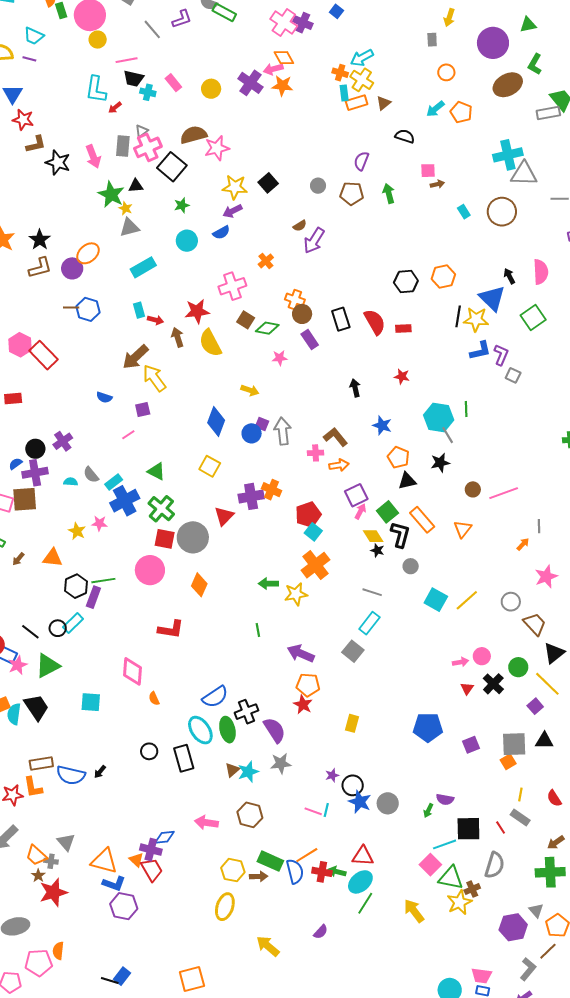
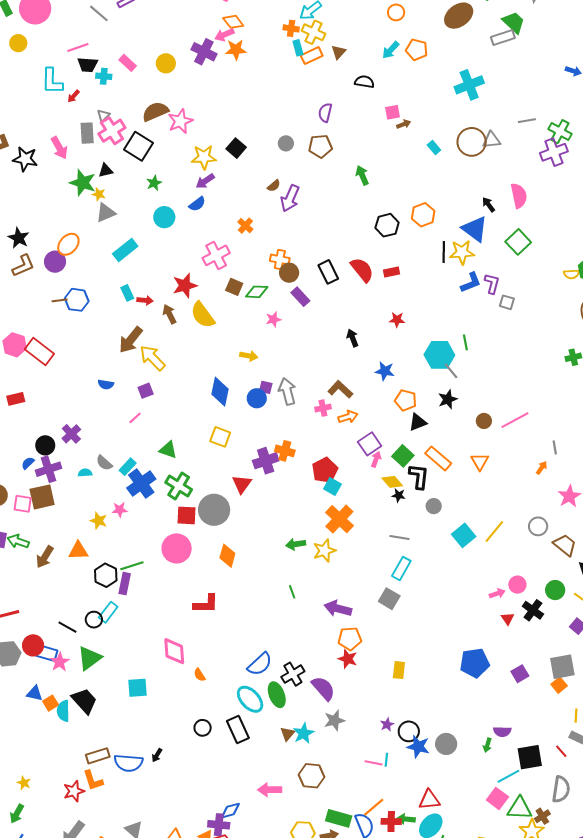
yellow circle: (98, 40) -> (18, 43), moved
gray triangle: (524, 174) -> (491, 140), moved, size x0.7
green arrow: (389, 193) -> (362, 175), moved
brown arrow: (18, 559) -> (45, 557), size x1.6
cyan square: (436, 600) -> (464, 535), turned 30

